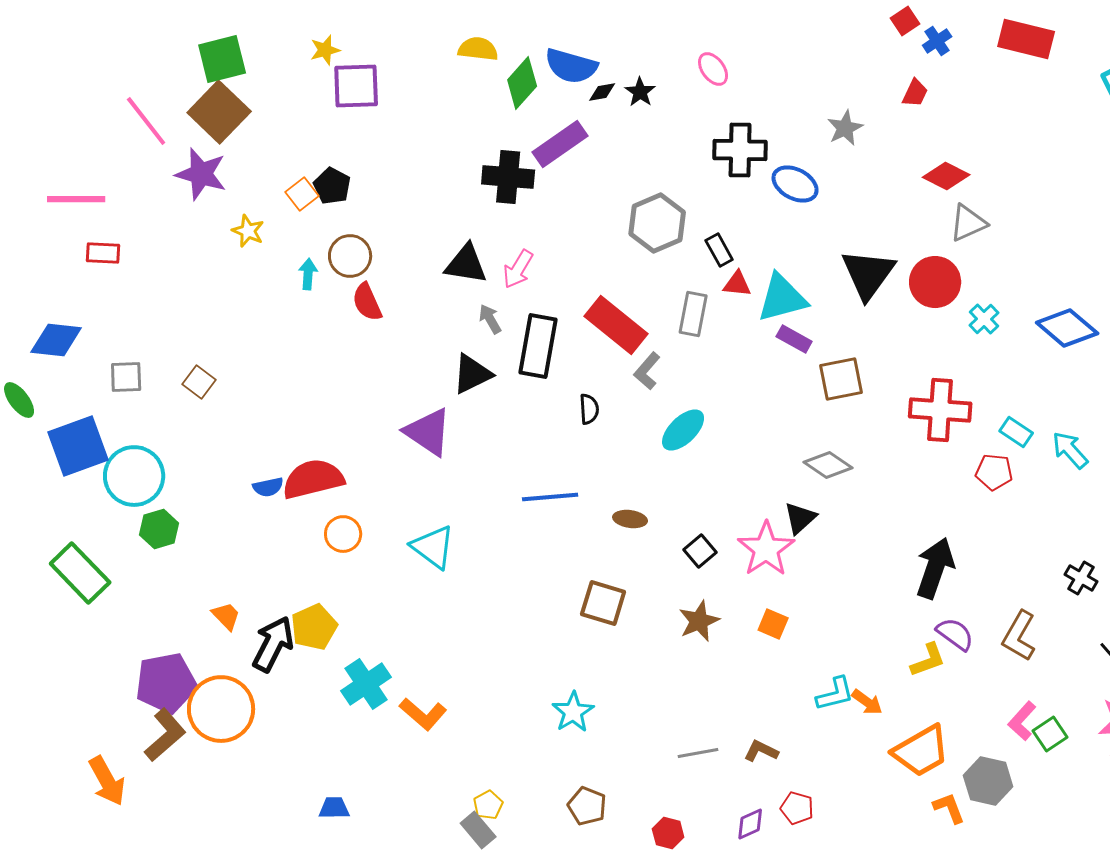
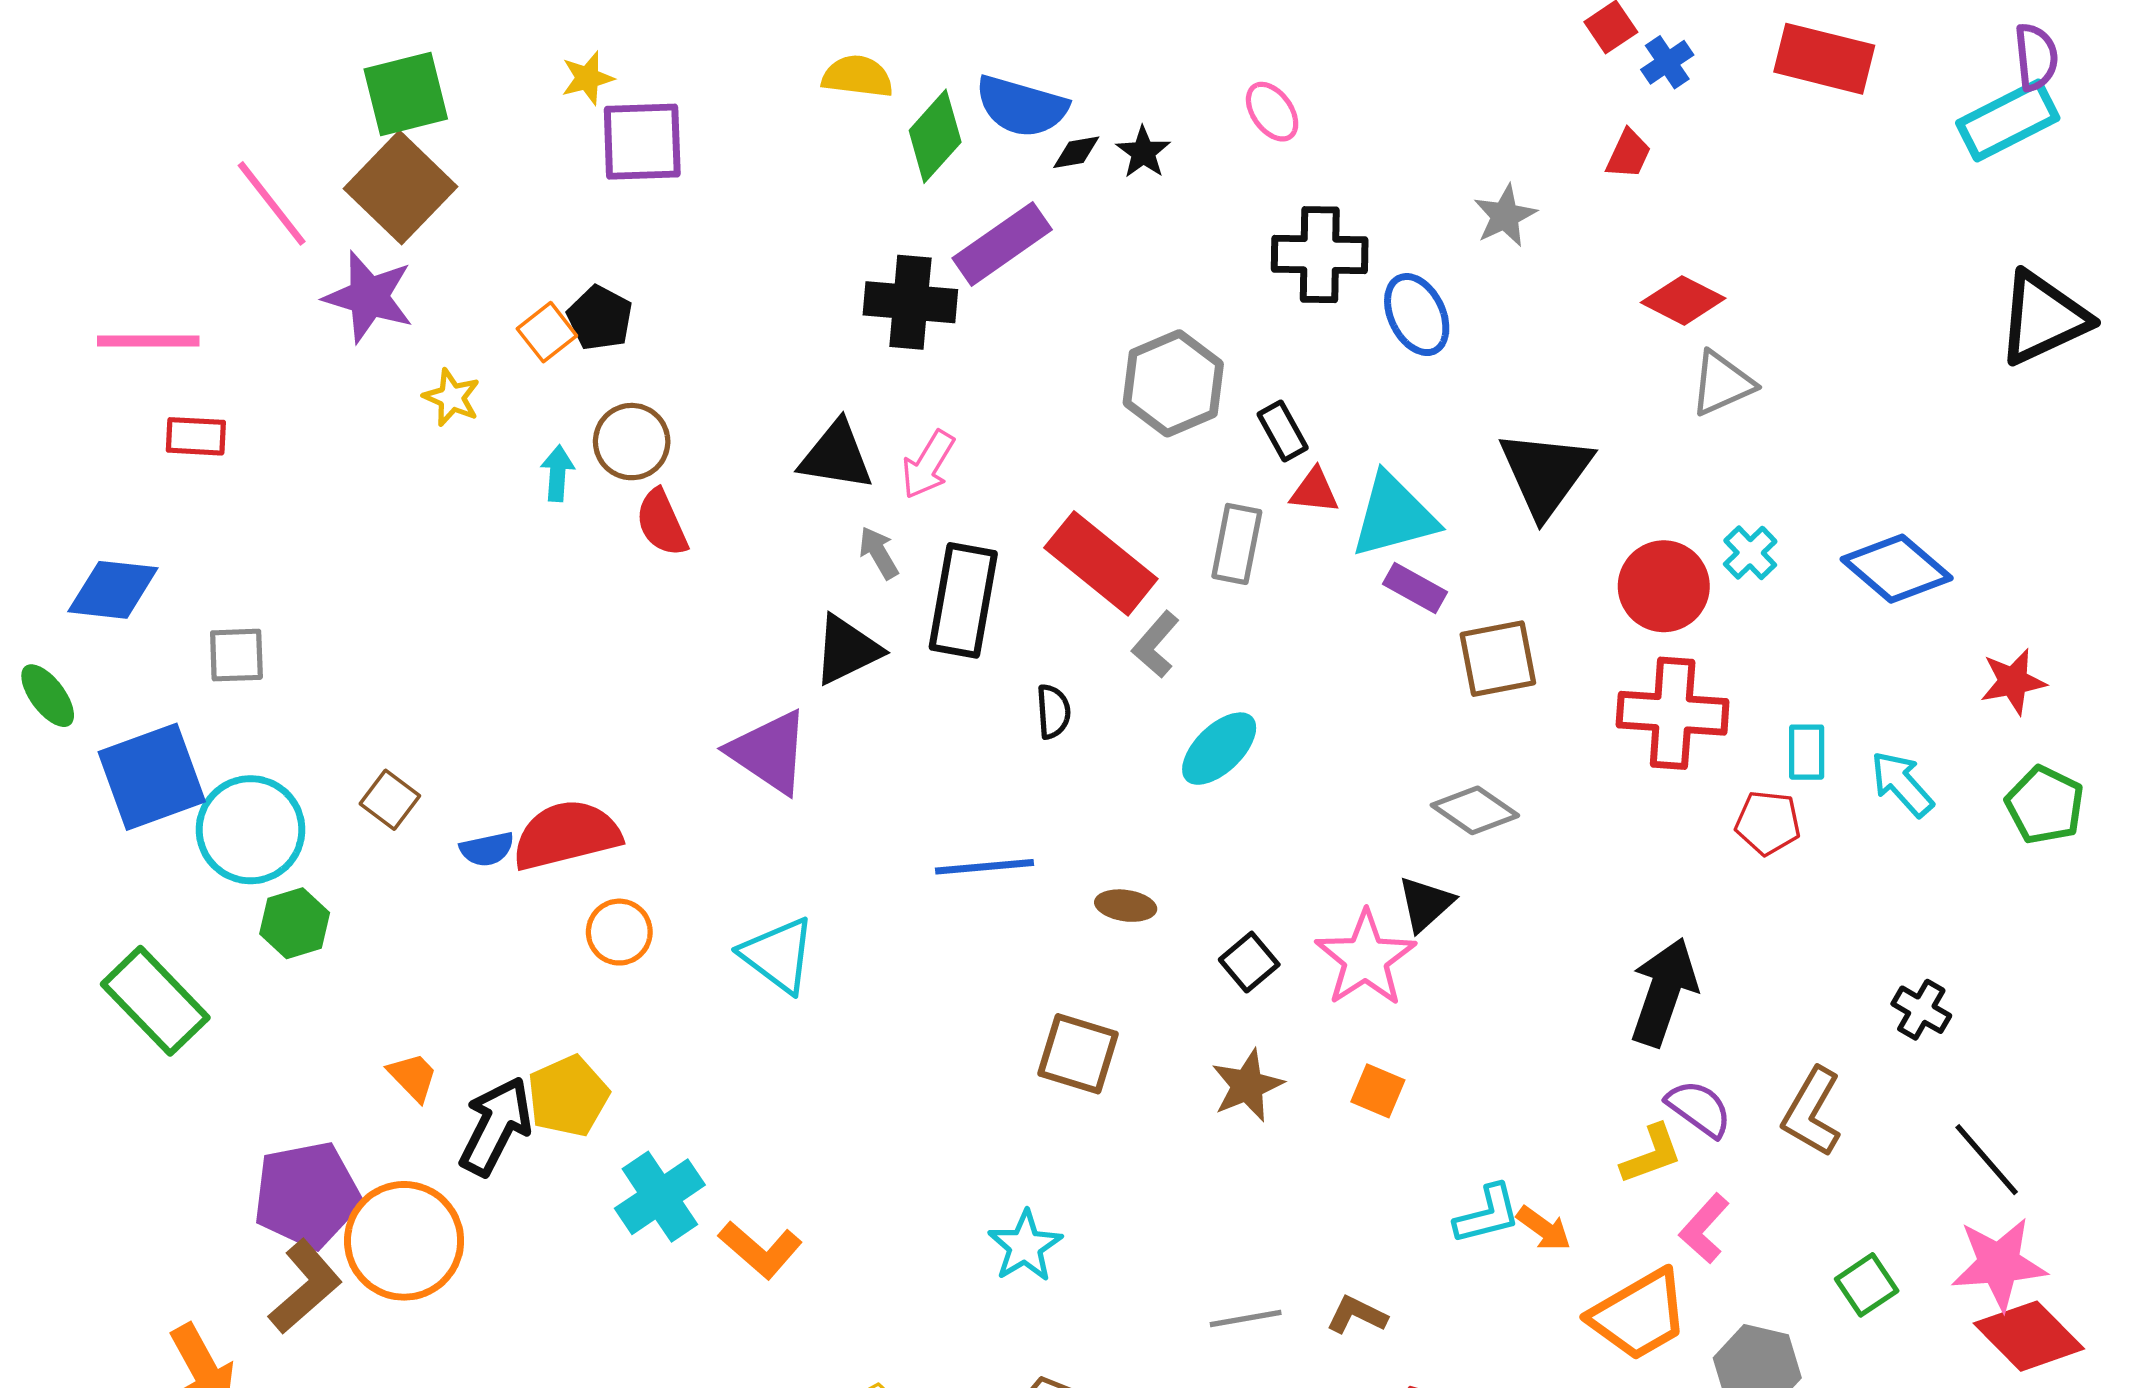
blue ellipse: (795, 184) -> (1417, 315), turned 36
red circle: (935, 282) -> (1664, 586), moved
brown square: (199, 382) -> (390, 800), moved
cyan rectangle: (1016, 432) -> (1807, 752), turned 56
pink L-shape: (1022, 721) -> (1704, 1228), moved

